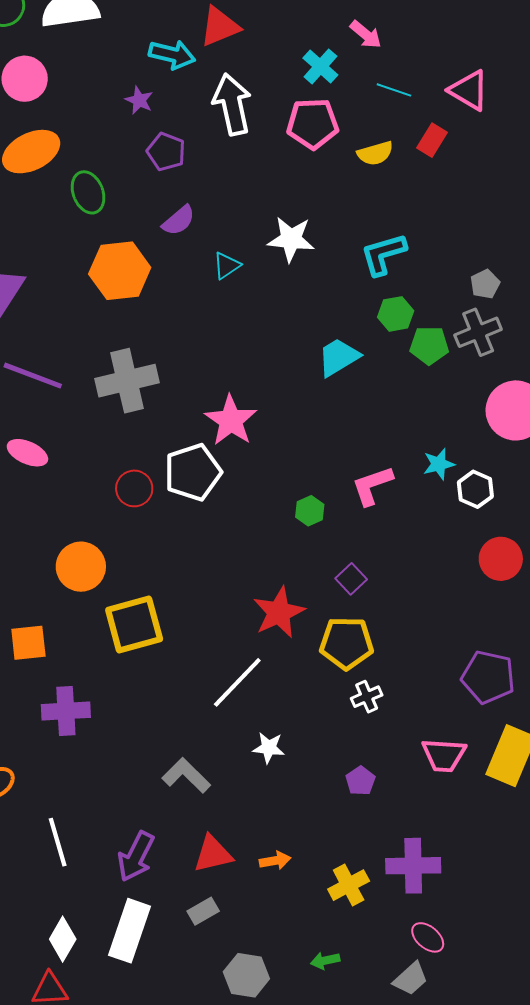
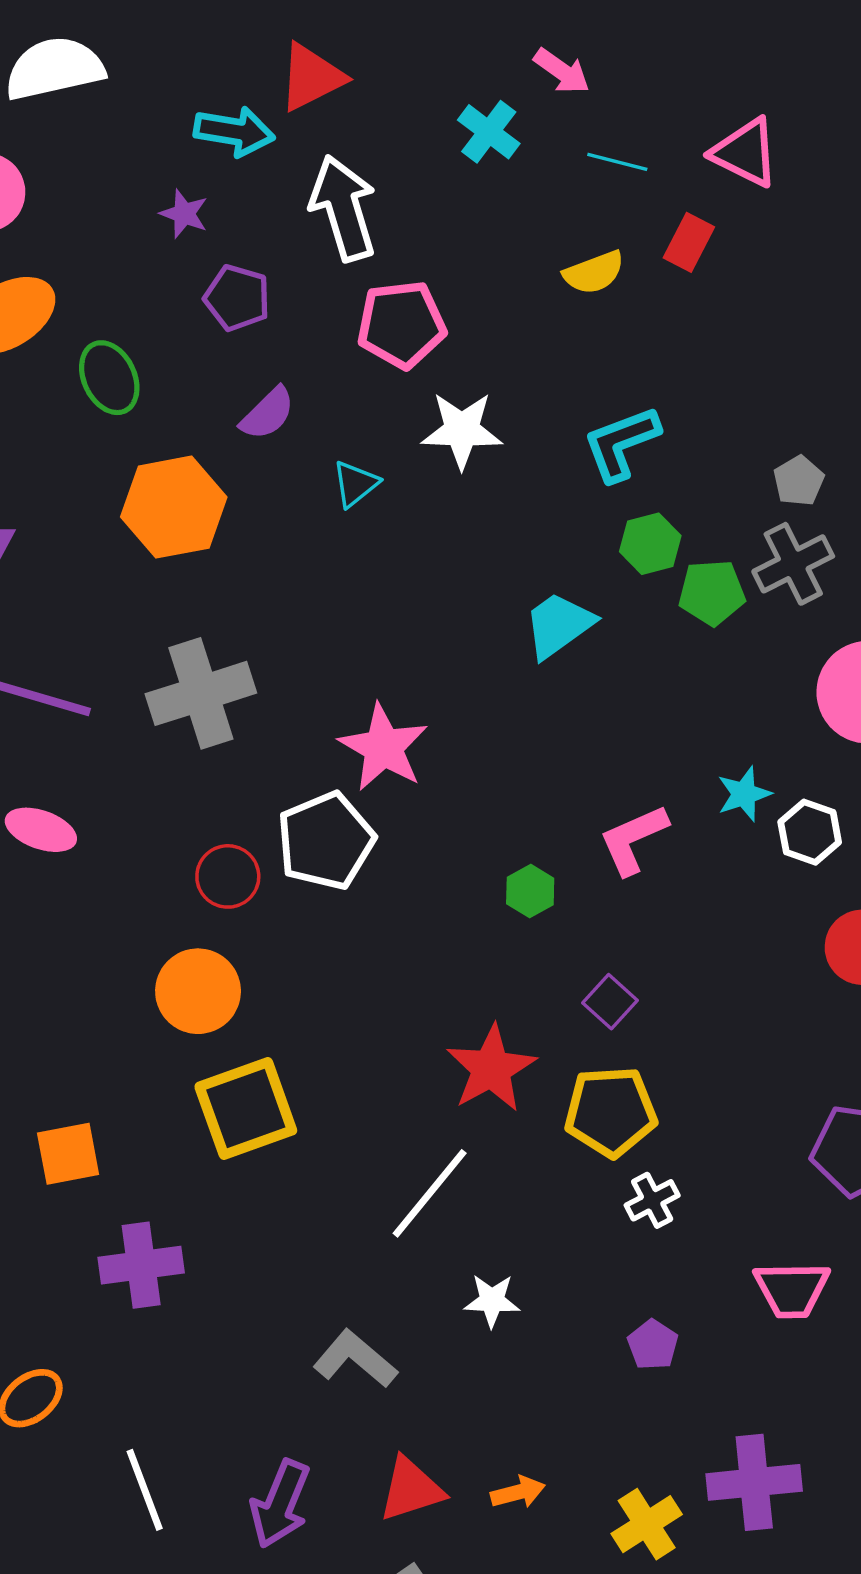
pink pentagon: (313, 124) -> (401, 324), moved
orange circle: (81, 567) -> (198, 991), moved

